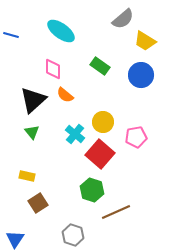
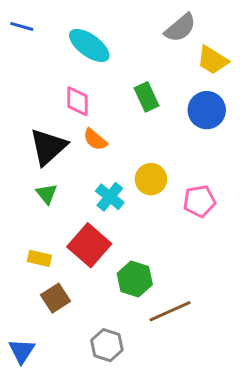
blue line: (11, 35) -> (22, 26), moved
green rectangle: (100, 66) -> (147, 97), turned 30
red square: (100, 154) -> (89, 245), moved

